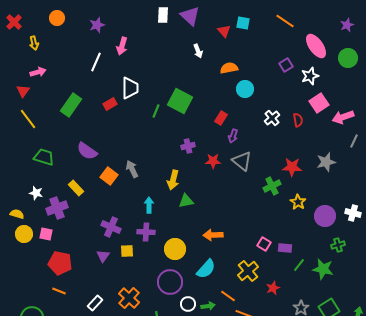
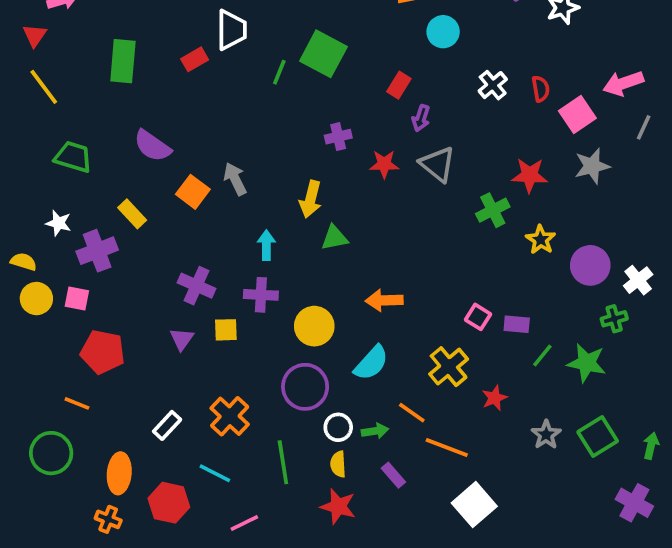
pink square: (319, 103) -> (577, 115), moved
green rectangle: (71, 105) -> (123, 61), turned -30
white cross: (353, 213) -> (638, 280), moved, turned 35
orange line: (59, 291) -> (77, 403), moved

